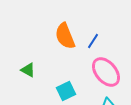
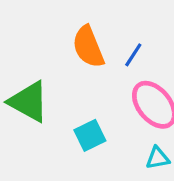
green triangle: (28, 70) -> (29, 102), size x1.8

